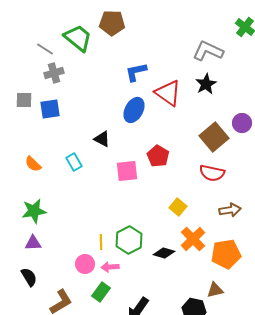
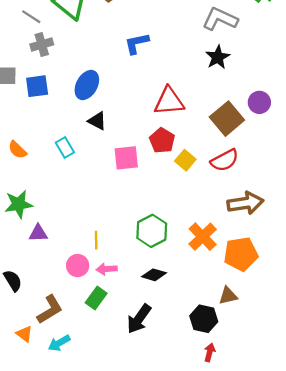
red triangle: (168, 93) -> (169, 101), moved, turned -40
blue ellipse: (134, 110) -> (87, 85), moved
red semicircle: (212, 173) -> (225, 160), turned -40
yellow square: (178, 207) -> (185, 160), moved
brown arrow: (230, 210) -> (245, 203), size x1.4
green hexagon: (129, 240) -> (152, 231), moved
purple triangle: (33, 243) -> (38, 233), moved
black diamond: (164, 253) -> (154, 275), moved

